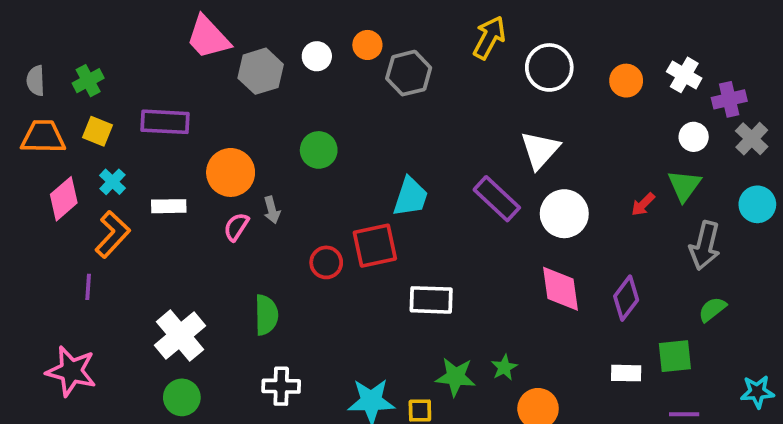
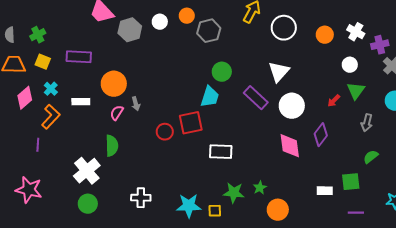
white circle: (694, 137) -> (350, 65), moved
green circle: (319, 150) -> (222, 72), moved
gray arrow: (705, 246) -> (367, 123), size x0.7
purple diamond: (626, 298) -> (321, 135), moved
green semicircle: (266, 315) -> (112, 146), moved

